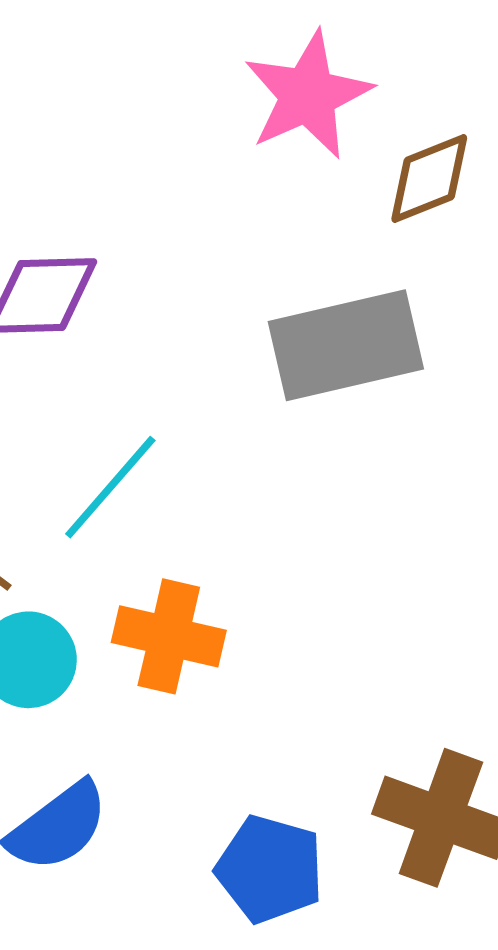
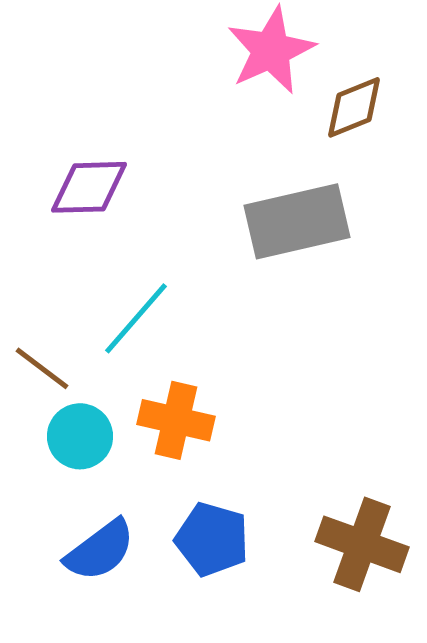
blue pentagon: (270, 869) -> (212, 539), moved

